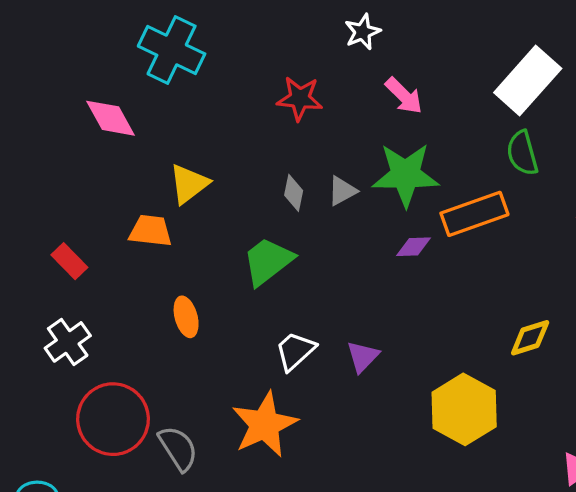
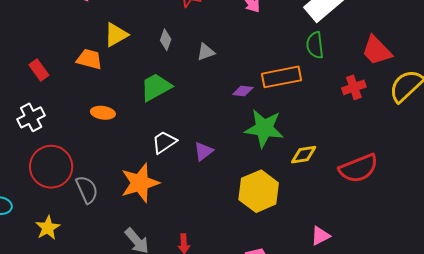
green star: (406, 175) -> (264, 128), moved
gray diamond: (294, 193) -> (166, 40), moved
orange ellipse: (186, 317) -> (103, 113), turned -75

